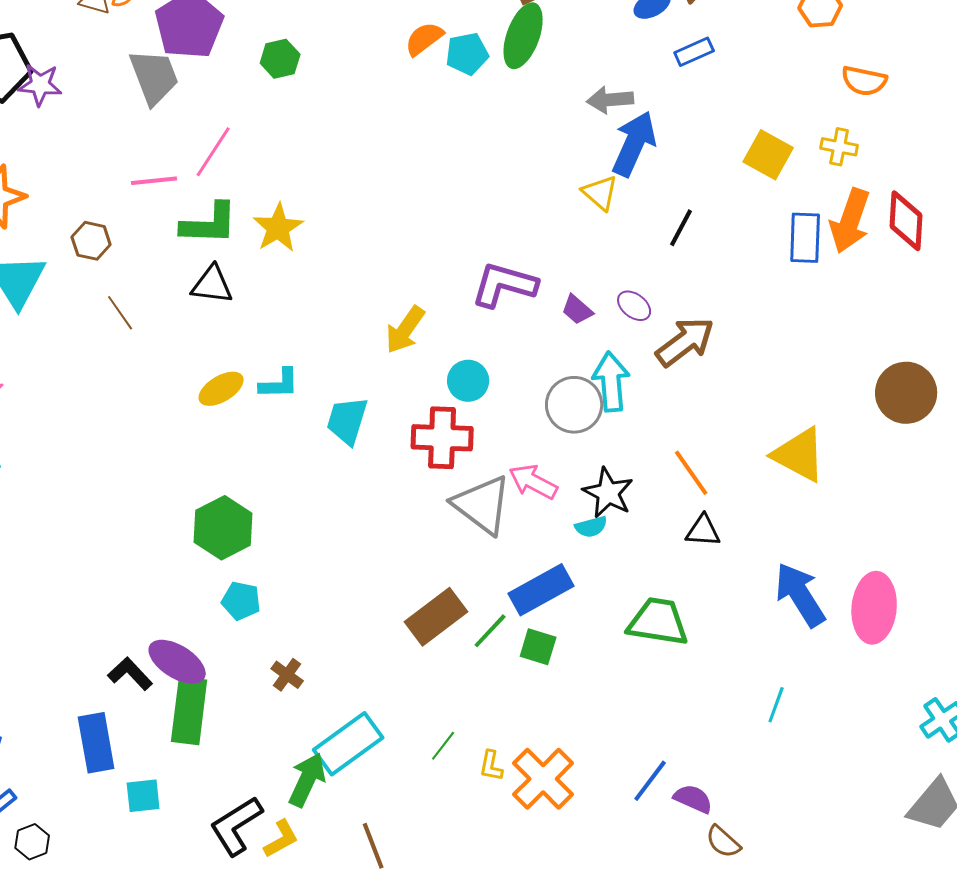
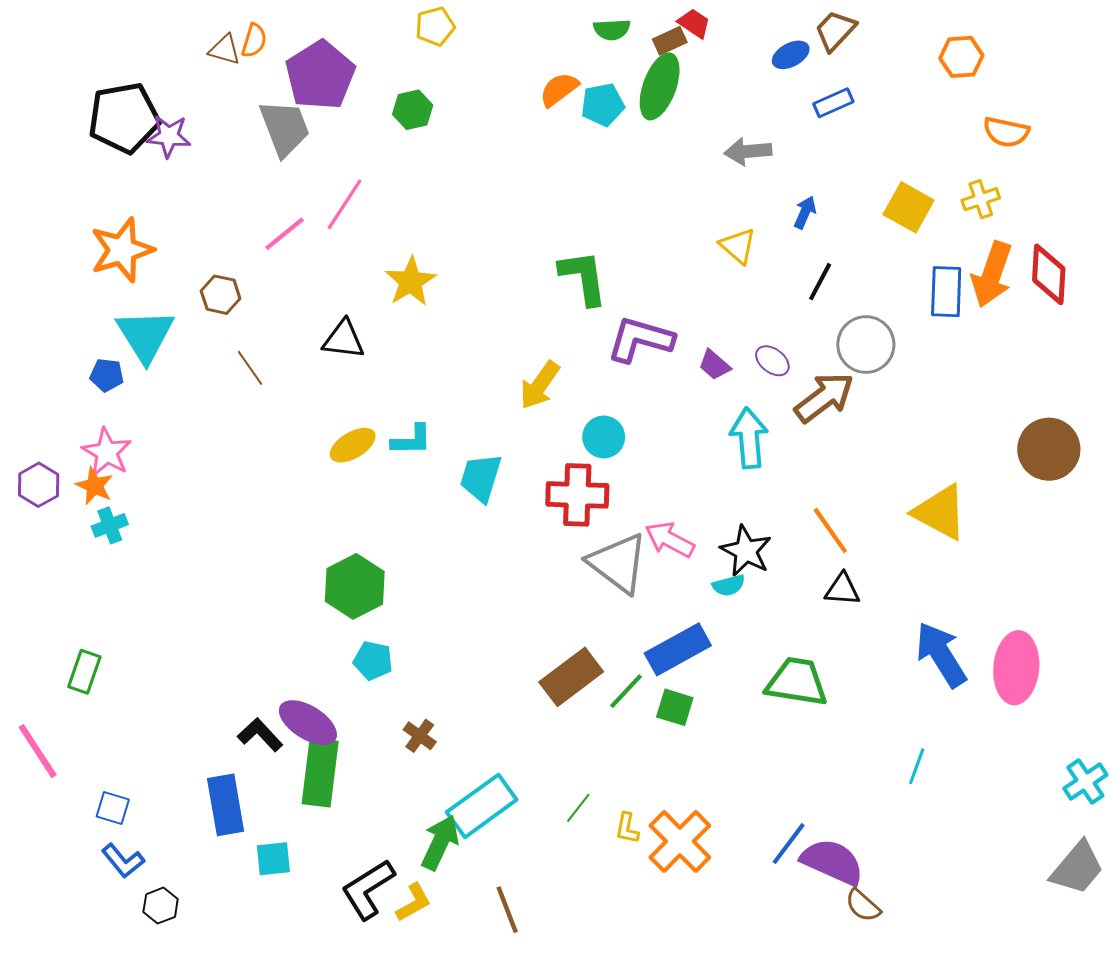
blue arrow: (634, 144) -> (805, 212), moved, size x0.5
yellow cross: (839, 147) -> (981, 199), turned -30
pink line: (154, 181) -> (285, 234), turned -33
green L-shape: (209, 224) -> (583, 277), moved, turned -100
gray circle: (574, 405) -> (866, 345), moved
purple semicircle: (693, 799) -> (832, 862), size x1.6

